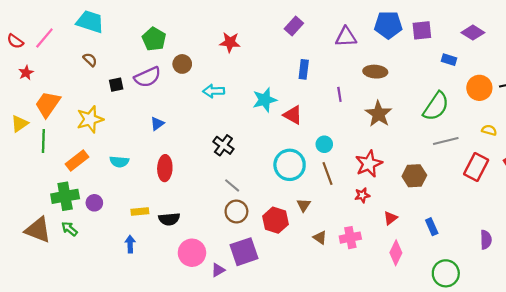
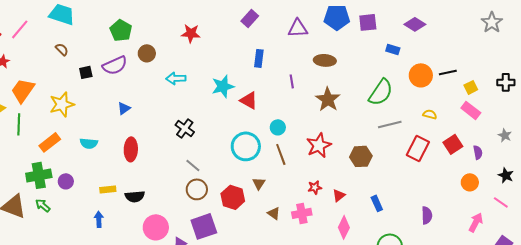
red star: (362, 195) -> (315, 187), moved

